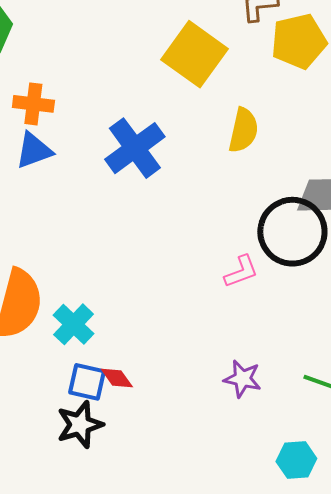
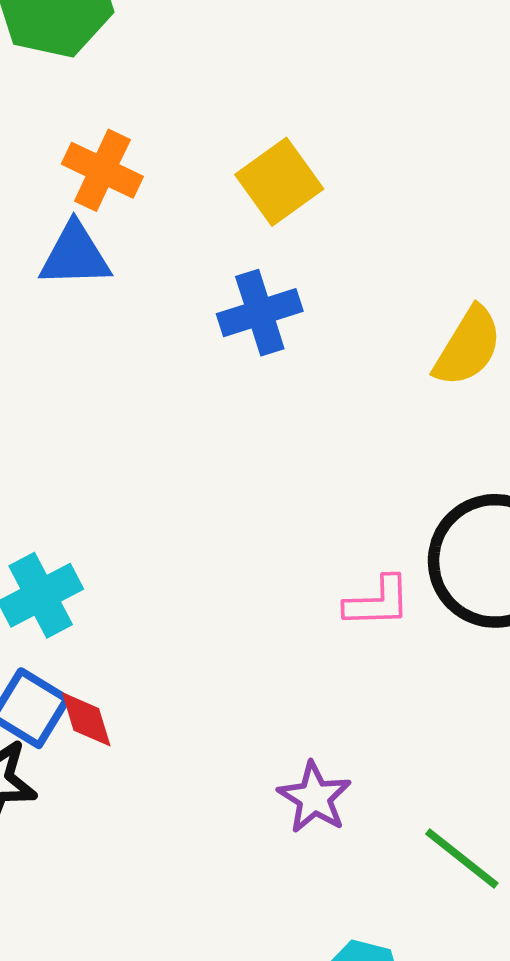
yellow square: (194, 54) -> (279, 182), moved, size x0.7
blue cross: (135, 148) -> (260, 313), size x0.7

